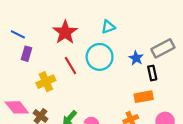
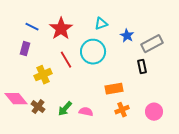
blue line: (18, 34) -> (32, 27), moved
blue star: (136, 58) -> (127, 36), moved
orange rectangle: (144, 97) -> (114, 89), moved

